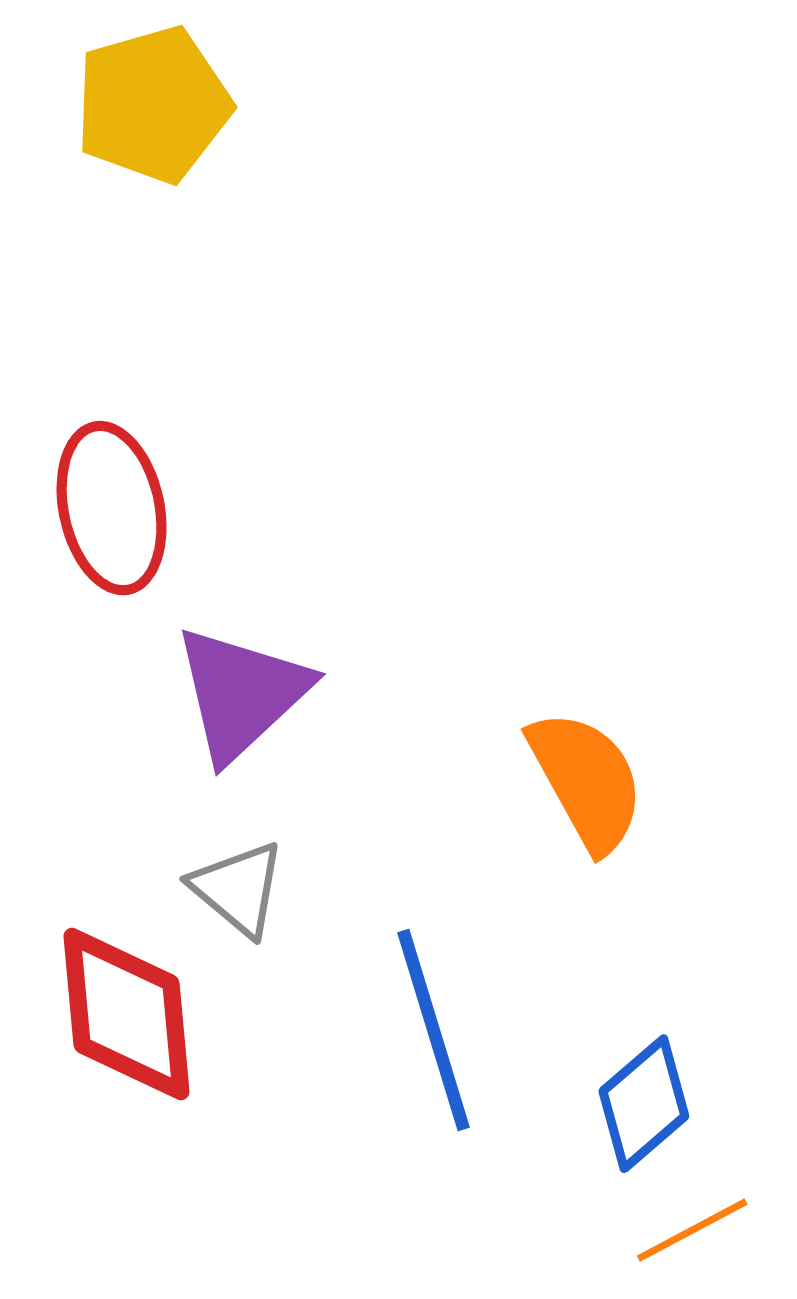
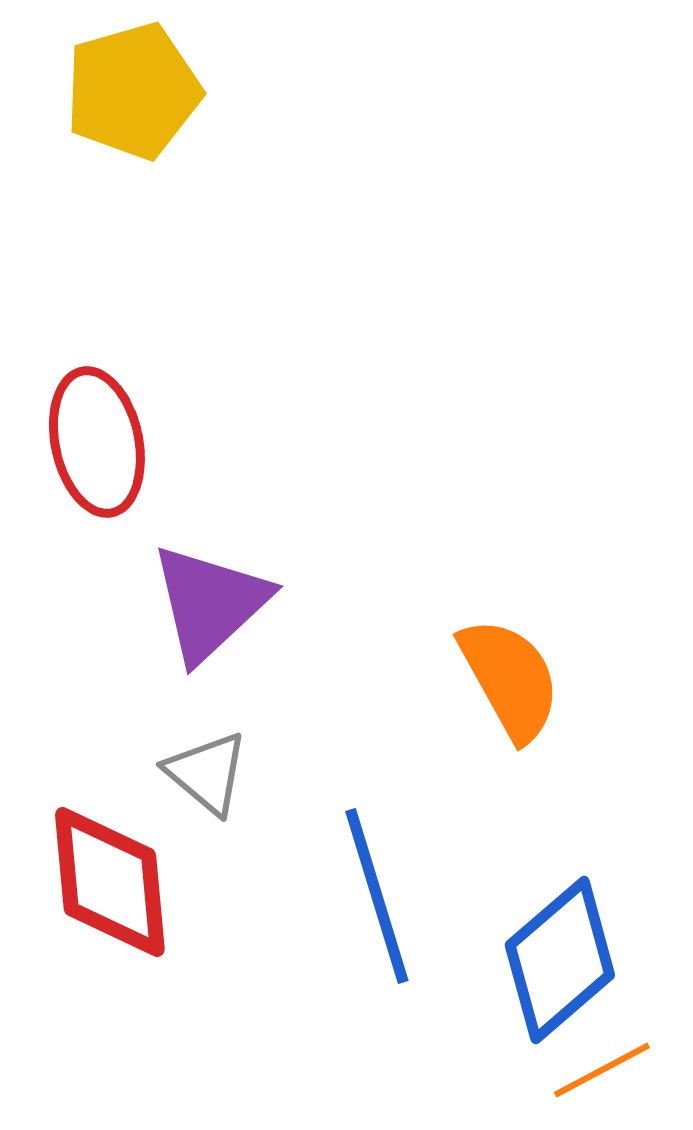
blue diamond: (644, 1104) -> (560, 960), size x1.4

